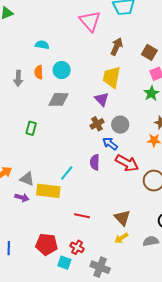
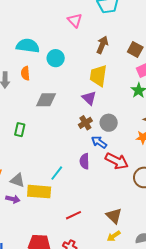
pink triangle: (90, 21) -> (75, 20), size x0.7
cyan semicircle: (42, 45) -> (28, 46), size x1.6
cyan circle: (62, 70) -> (56, 58), moved
red line: (82, 216) -> (74, 215), turned -35

